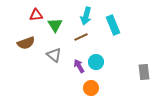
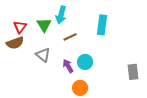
red triangle: (36, 15) -> (20, 27), moved, turned -48
cyan arrow: (86, 16) -> (61, 15), moved
cyan rectangle: (113, 25) -> (102, 25), turned 30

